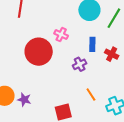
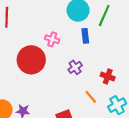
blue rectangle: (92, 44) -> (85, 36), moved
red cross: (112, 54) -> (108, 76), moved

